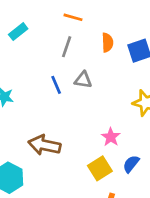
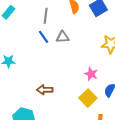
blue line: (56, 85) -> (43, 37), moved
brown arrow: (44, 145) -> (45, 90), size x0.7

